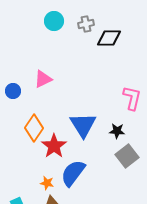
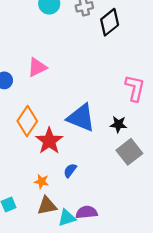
black diamond: (109, 38) -> (110, 22), turned -40
blue triangle: (83, 125) -> (81, 118), turned -36
blue semicircle: (73, 173) -> (70, 170), size x0.5

